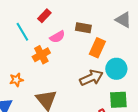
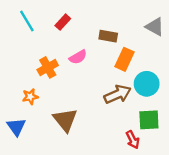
cyan line: (22, 32) -> (27, 21), moved
pink semicircle: (57, 37) -> (78, 57), moved
orange cross: (41, 55) -> (48, 67), moved

